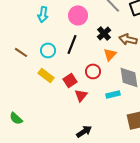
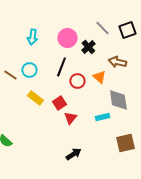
black cross: (104, 33) -> (88, 47), moved
cyan circle: (48, 50) -> (29, 70), moved
orange triangle: (110, 54) -> (99, 77), turned -32
red circle: (93, 71) -> (77, 81), moved

